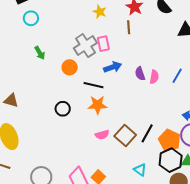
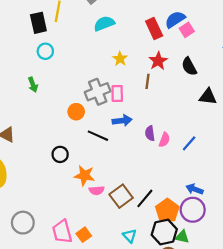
green arrow: (40, 53) -> (33, 85), moved
orange star: (98, 105) -> (85, 175), moved

